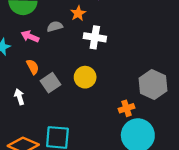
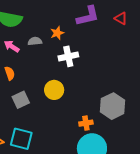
white cross: (95, 37) -> (68, 56), turned -30
gray square: (51, 83) -> (21, 100), moved

